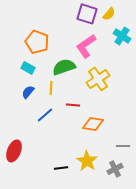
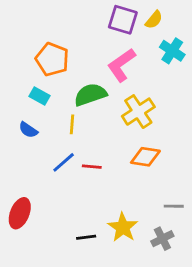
blue semicircle: (28, 92) -> (28, 130), moved, turned -96
red line: (73, 105) -> (92, 167), moved
orange diamond: (93, 124) -> (145, 157), moved

